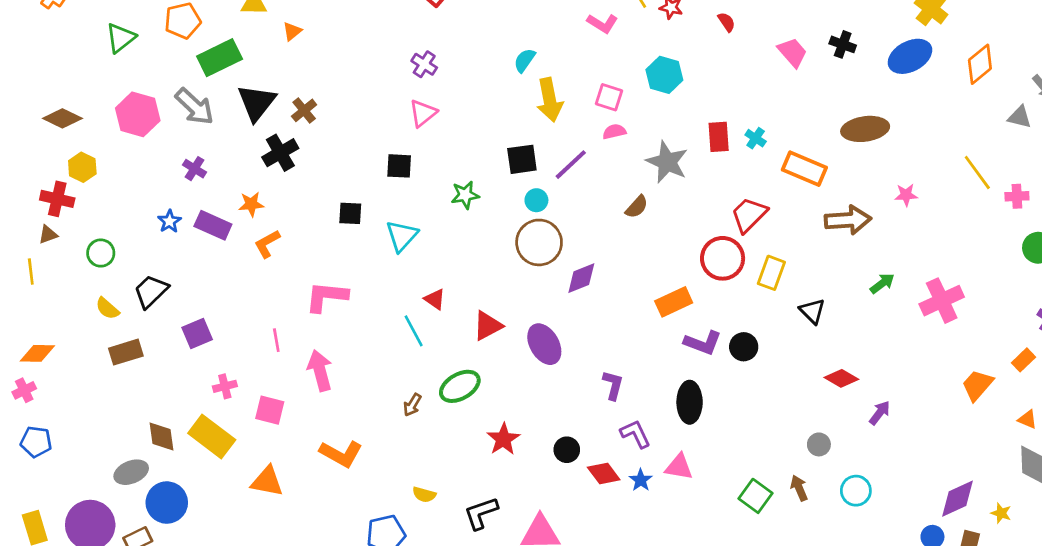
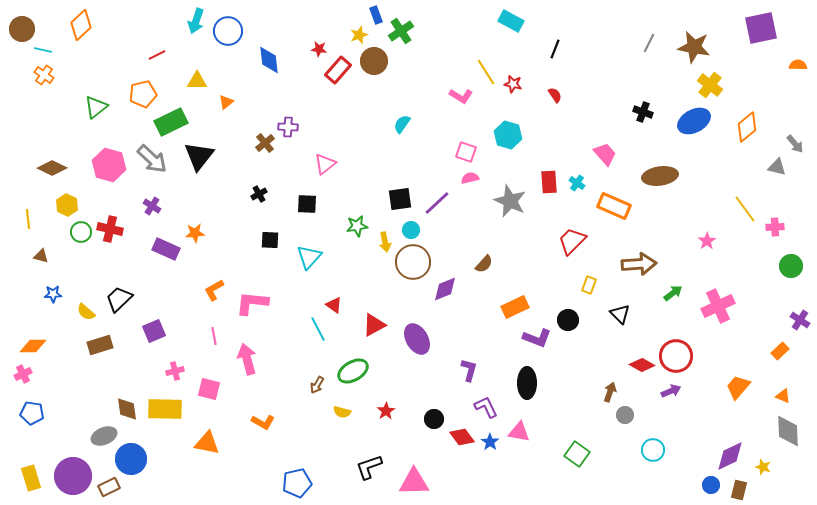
pink trapezoid: (793, 52) -> (605, 154), moved
purple cross: (424, 64) -> (288, 127), moved, turned -30
yellow arrow: (550, 100) -> (385, 242), moved, size x0.6
brown cross: (304, 110) -> (265, 143), moved
black cross: (280, 153) -> (259, 194), moved, size x0.6
pink star: (906, 195) -> (707, 241), moved, turned -30
red cross: (57, 199) -> (110, 229), moved
brown semicircle: (637, 207) -> (484, 264), moved
brown arrow: (848, 220) -> (639, 264), moved
blue star: (169, 221) -> (53, 294), moved, turned 30
brown triangle: (48, 235) -> (41, 256), turned 35
orange L-shape: (267, 244) -> (214, 290), moved
green circle: (101, 253) -> (81, 232), moved
red circle: (723, 258) -> (676, 356), moved
yellow line: (31, 272) -> (28, 219), moved
yellow rectangle: (771, 273) -> (589, 285), size x0.7
black circle: (744, 347) -> (568, 320), moved
orange trapezoid: (977, 385) -> (738, 387), moved
purple arrow: (880, 413) -> (671, 391), turned 30
yellow rectangle: (212, 437) -> (165, 409), turned -36
red star: (503, 439) -> (386, 411), size x0.7
orange L-shape: (341, 454) -> (263, 422), size x0.7
brown arrow: (799, 488) -> (610, 392), moved, turned 42
yellow semicircle: (424, 495) -> (342, 412), moved

